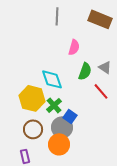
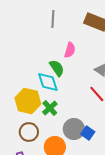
green semicircle: (85, 71) -> (57, 68), moved, turned -54
blue square: (70, 116) -> (88, 133), moved
gray circle: (62, 127) -> (74, 129), moved

